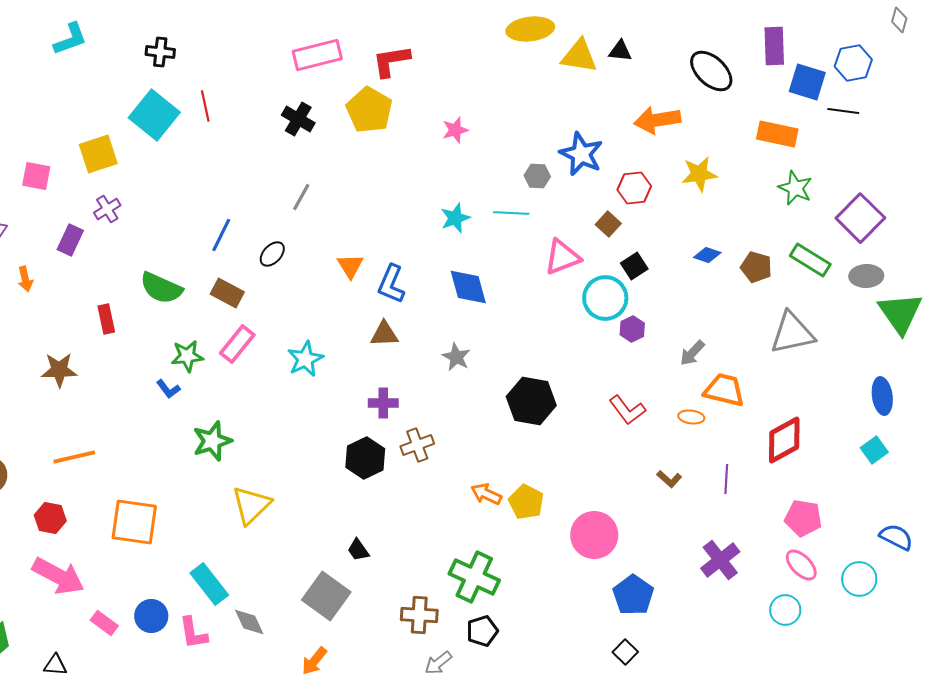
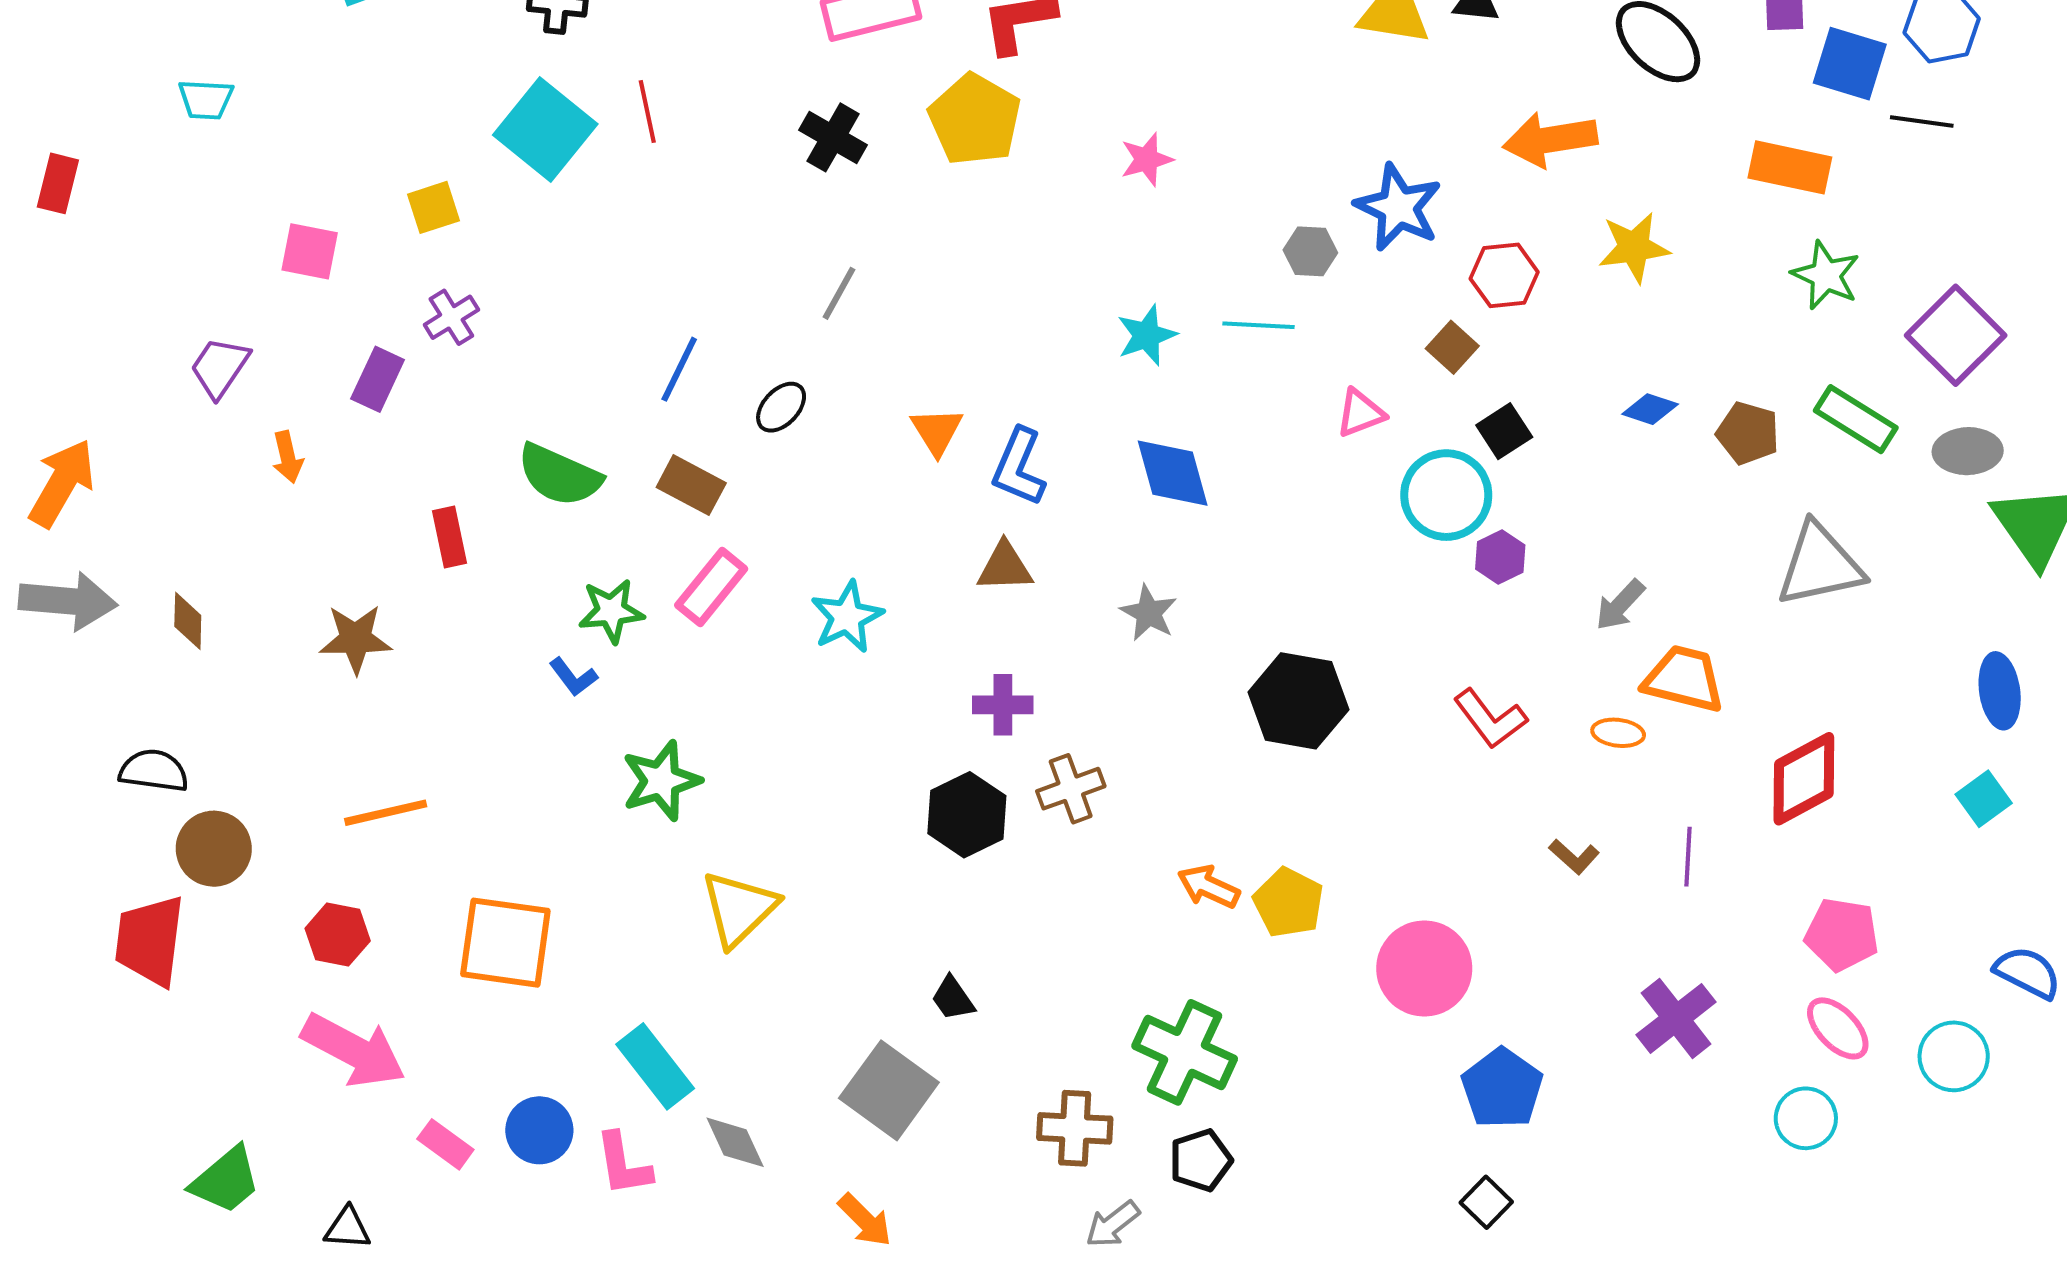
yellow square: (98, 154) -> (433, 207), size x0.7
pink triangle: (562, 257) -> (1360, 413), size x0.7
orange arrow: (314, 661) -> (865, 1220), turned -84

